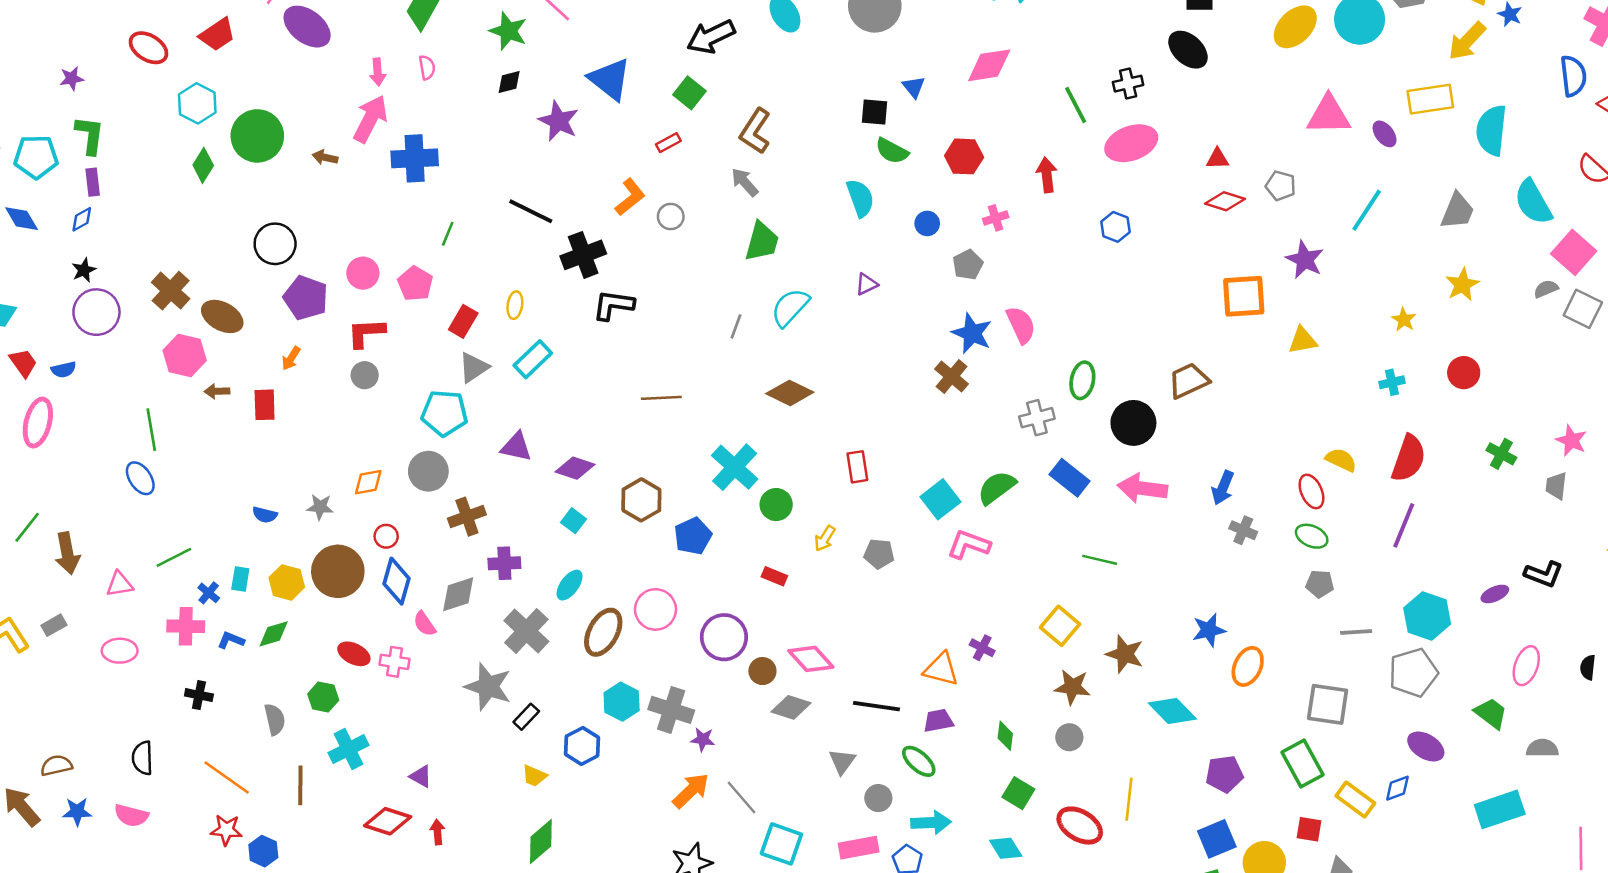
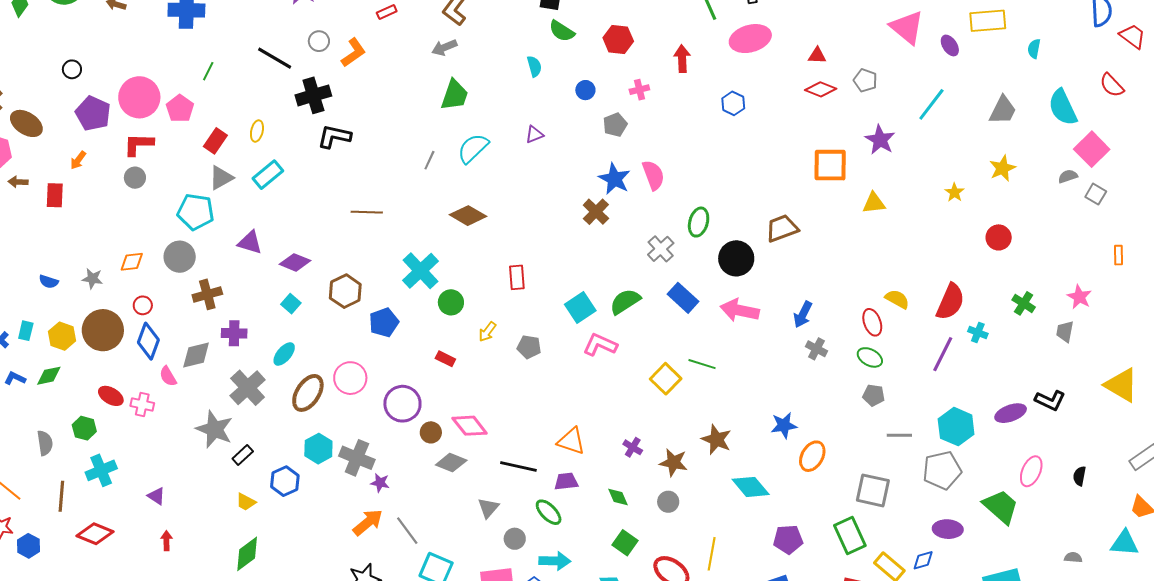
pink triangle: (1329, 115) -> (907, 27), turned 36
cyan semicircle: (1491, 130) -> (1034, 49), size x0.5
gray arrow: (745, 182) -> (444, 47), turned -75
cyan semicircle: (860, 198) -> (534, 66), size x0.7
gray circle: (671, 216) -> (319, 41), moved
black circle: (275, 244) -> (72, 69), size x0.6
pink circle: (363, 273) -> (139, 97), size x1.6
gray square: (1583, 309) -> (1096, 194), size x0.7
cyan cross: (1392, 382) -> (978, 333), moved, turned 30
gray cross: (1037, 418) -> (661, 249), turned -32
purple ellipse: (1495, 594) -> (1011, 413), size x1.4
yellow square: (1060, 626) -> (666, 379), moved
purple cross: (982, 648) -> (633, 447), moved
green trapezoid: (1491, 713) -> (1001, 507), size x1.4
green diamond: (1005, 736) -> (618, 497), turned -35
purple ellipse: (1426, 747) -> (948, 529), turned -32
gray semicircle: (1542, 748) -> (1073, 557), moved, size x0.7
red diamond: (388, 821) -> (95, 534), moved

